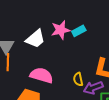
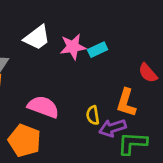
white trapezoid: (35, 39) -> (37, 38), moved

